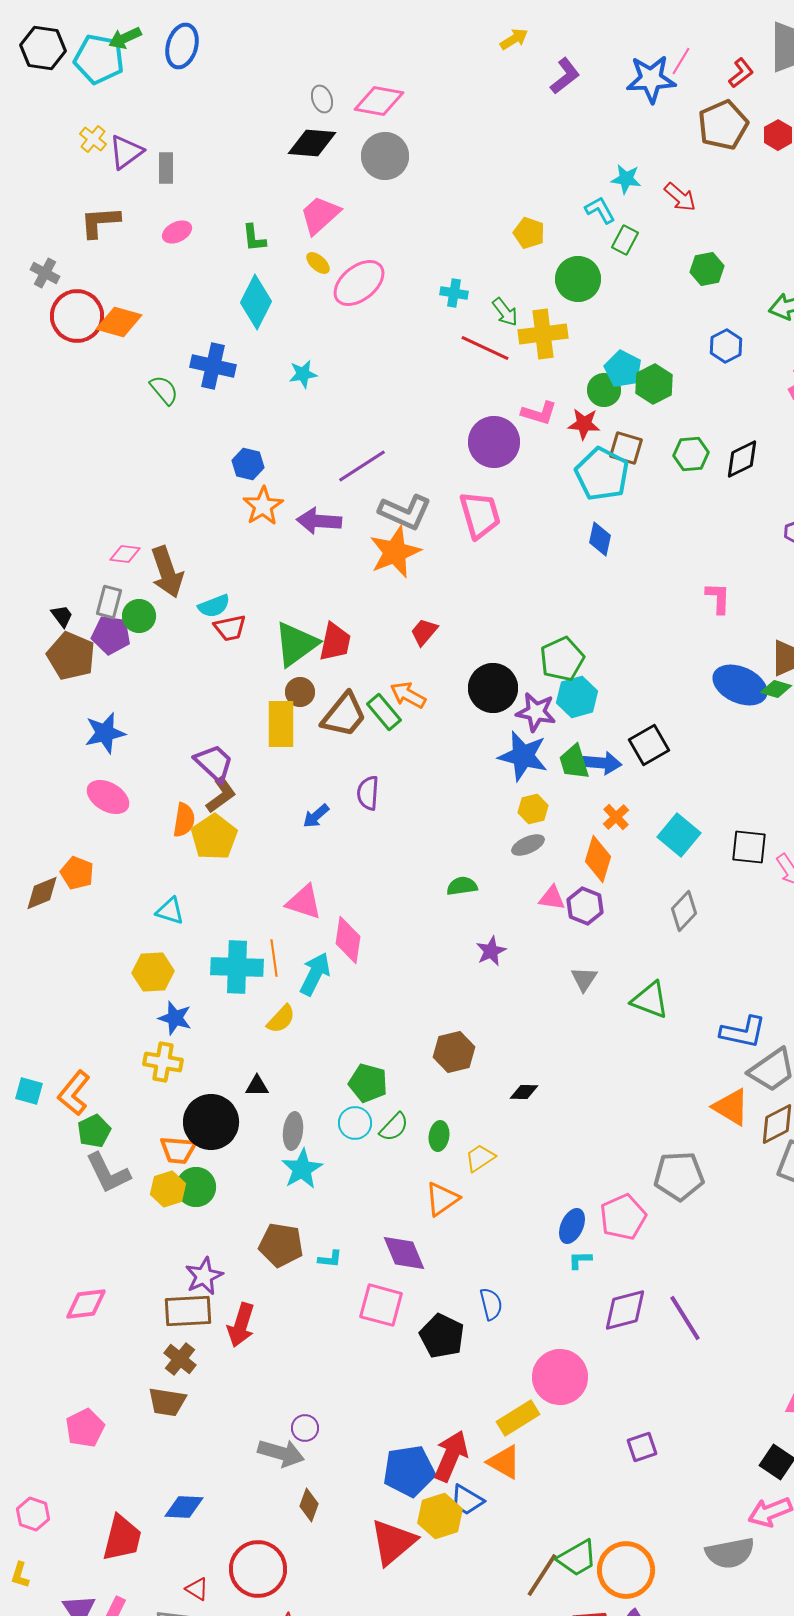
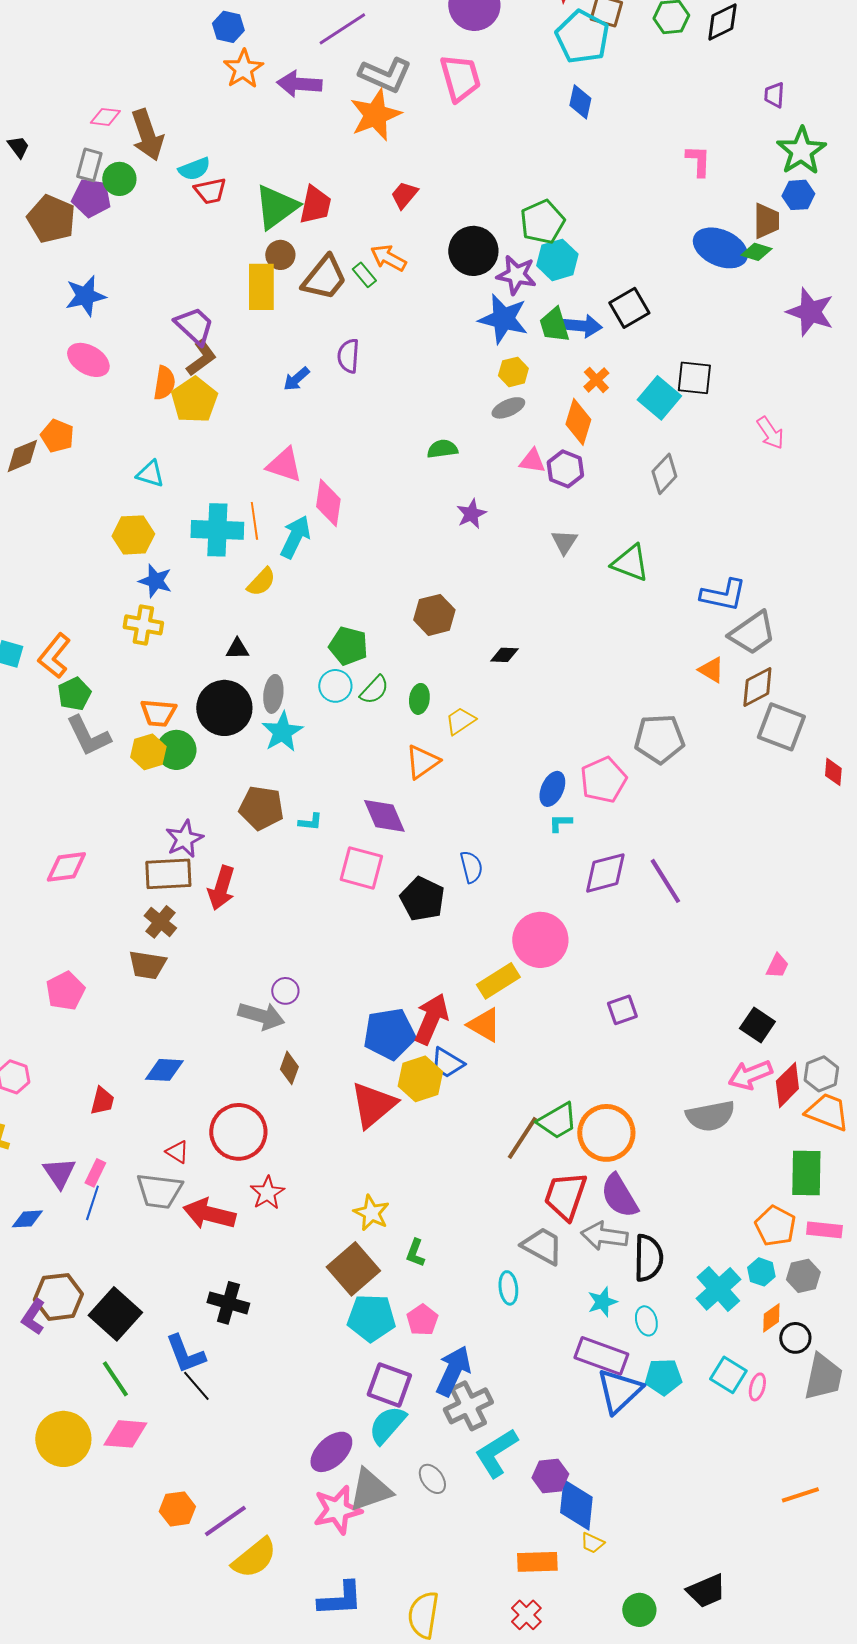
black trapezoid: (62, 616) -> (18, 147), moved
green rectangle: (384, 712) -> (364, 275), size x0.7
black square: (749, 847) -> (694, 378), moved
orange triangle: (731, 1107) -> (711, 670), size x0.7
black circle: (211, 1122) -> (224, 708), moved
red trapezoid: (122, 1538) -> (102, 1101), size x0.6

